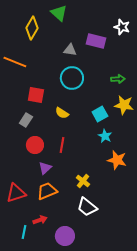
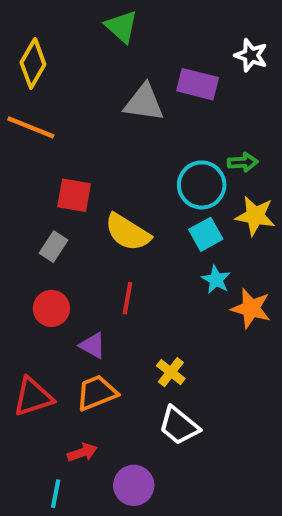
yellow diamond: (32, 28) -> (33, 64), moved
gray triangle: (70, 50) -> (144, 103), size x1.5
cyan circle: (72, 78) -> (202, 185), moved
yellow semicircle: (62, 113) -> (128, 232), size x1.6
red circle: (35, 145) -> (51, 308), moved
orange star: (117, 160) -> (251, 308), moved
purple triangle: (45, 168) -> (93, 345), turned -48
cyan line: (24, 232) -> (56, 494), moved

